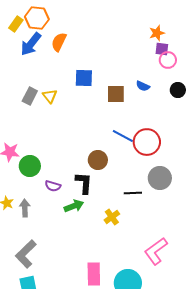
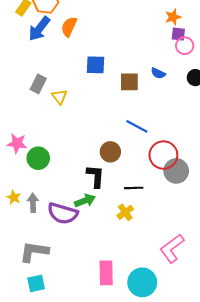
yellow triangle: (50, 96) -> (59, 97), moved
red circle: (147, 142) -> (163, 155), moved
purple semicircle: (53, 186) -> (63, 213), moved, size x1.8
black line: (133, 193) -> (134, 188), moved
gray L-shape: (26, 254) -> (34, 252), turned 52

